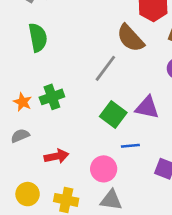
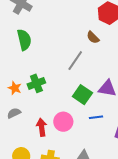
brown semicircle: (130, 38) -> (93, 37), size x0.6
red arrow: (57, 156) -> (42, 127), turned -84
pink circle: (104, 169) -> (63, 122), moved

